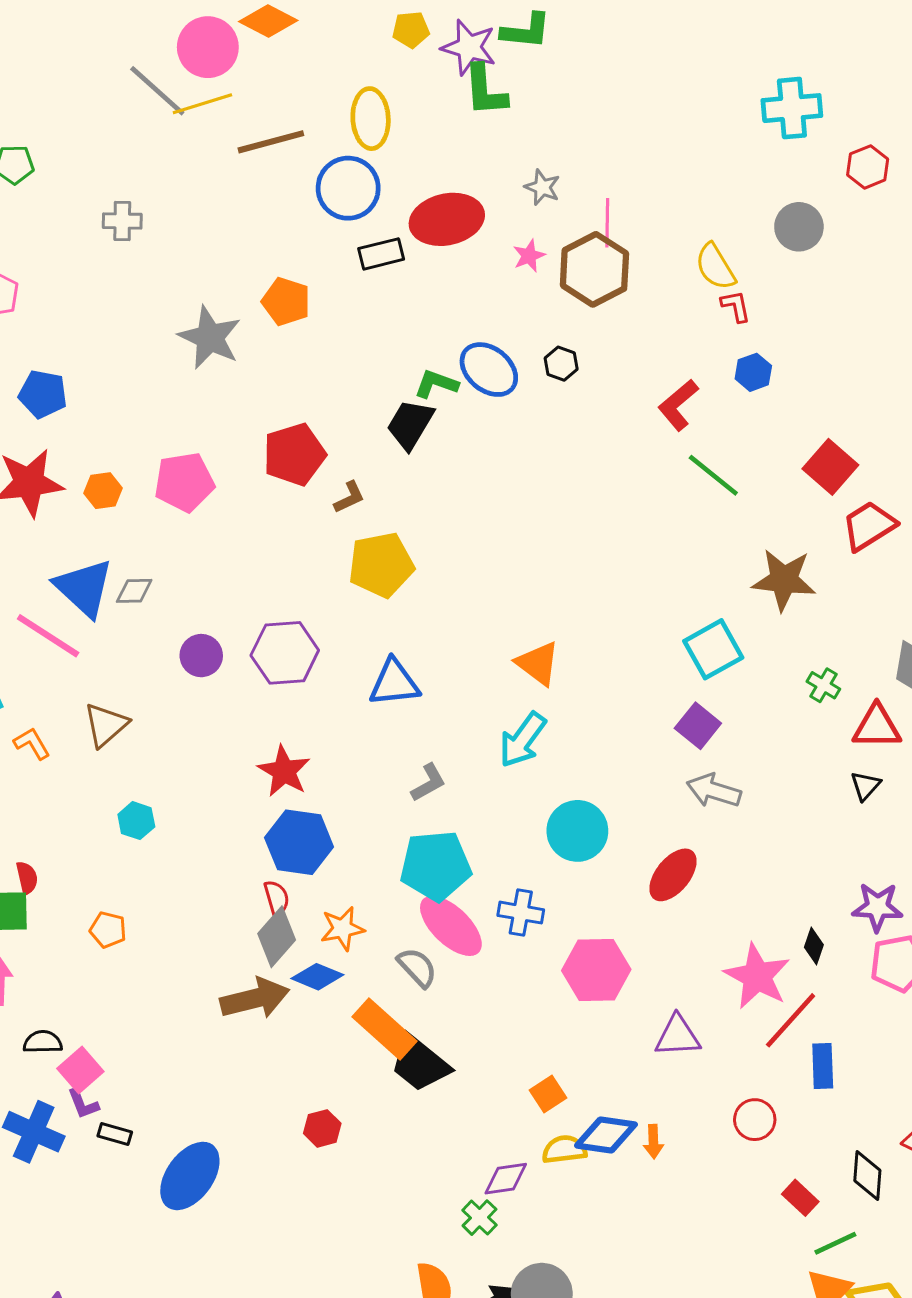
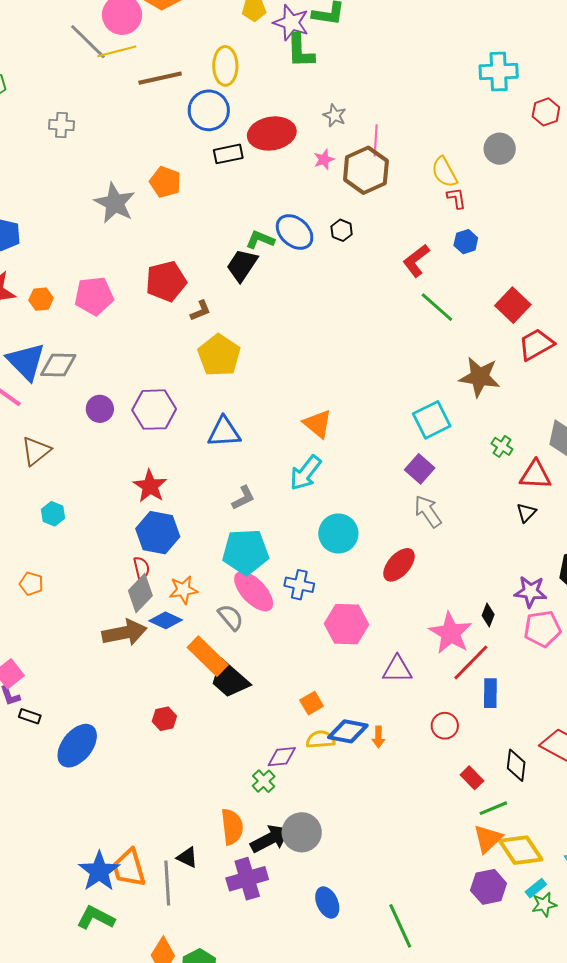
yellow pentagon: (381, 565) -> (219, 355), turned -30
gray diamond: (134, 591) -> (58, 365), size x1.5
gray arrow: (714, 791) -> (428, 511), turned 36

